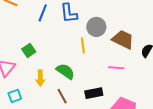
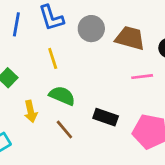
yellow line: (83, 45) -> (53, 58), moved
pink line: (116, 68) -> (142, 77), moved
black rectangle: (94, 93) -> (106, 117), turned 42

